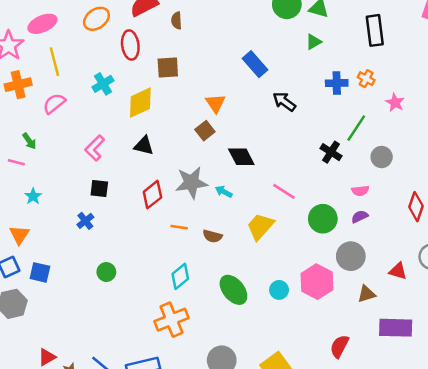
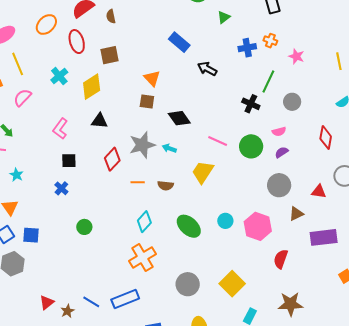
brown square: (205, 131) -> (147, 101), turned -35
green circle: (323, 219) -> (251, 146), moved
pink hexagon: (317, 282) -> (258, 226), moved

